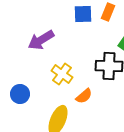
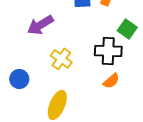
orange semicircle: (84, 96) -> (111, 81), moved

